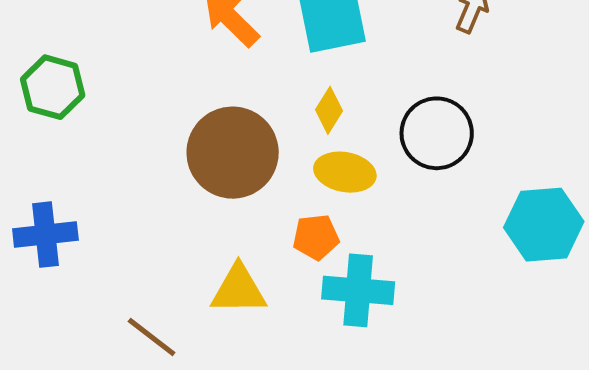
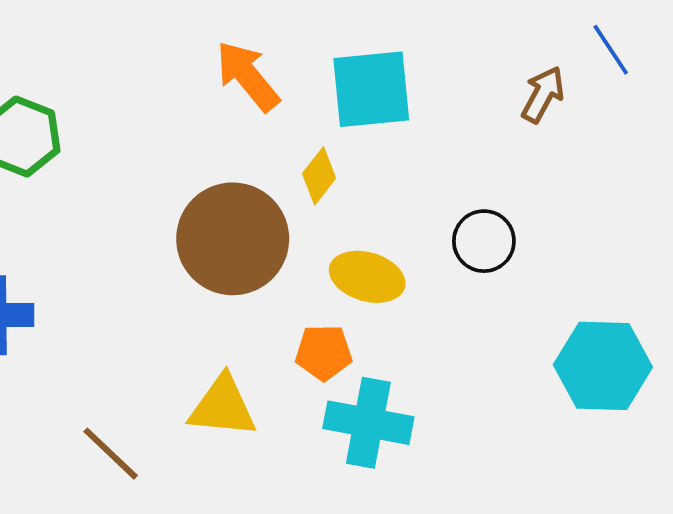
yellow diamond: (329, 110) -> (319, 176), moved
black circle: (437, 133) -> (484, 241), size x0.7

